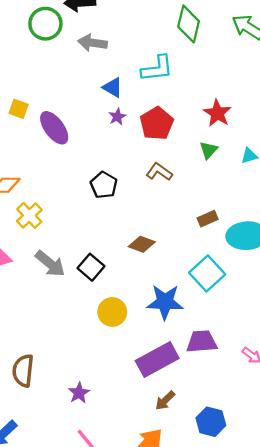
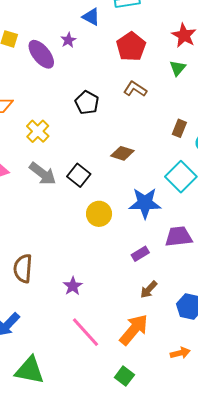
purple star: (117, 117) -> (68, 40), moved
yellow cross: (29, 215) -> (38, 131), moved
brown rectangle: (208, 219) -> (179, 128), turned -42
purple rectangle: (157, 359) -> (140, 254), size x0.5

